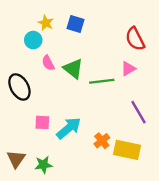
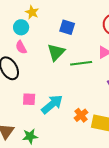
blue square: (76, 24) -> (67, 27), moved
pink semicircle: (48, 63) -> (21, 47), moved
green triangle: (73, 69) -> (56, 52), turned 36

